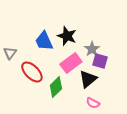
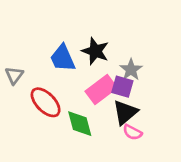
purple square: (100, 61) -> (122, 87), moved
green diamond: (56, 87) -> (80, 124), turned -60
pink semicircle: (93, 103) -> (132, 132), moved

